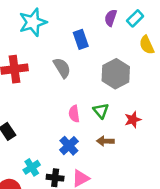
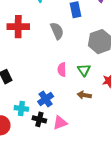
blue cross: (69, 146) -> (46, 99), moved
cyan cross: (32, 167) -> (21, 108), turned 32

